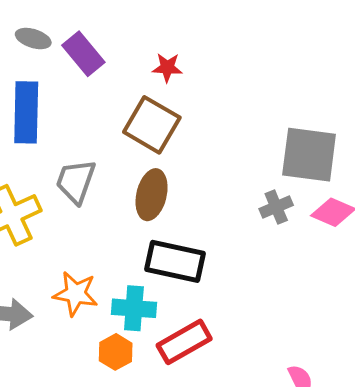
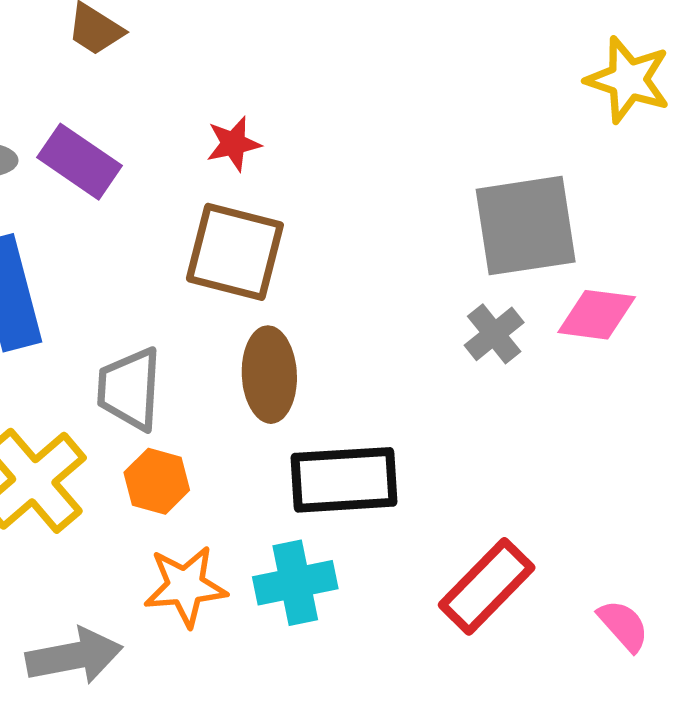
red rectangle: (184, 342) -> (487, 586), moved
orange hexagon: (116, 352) -> (157, 481), moved

